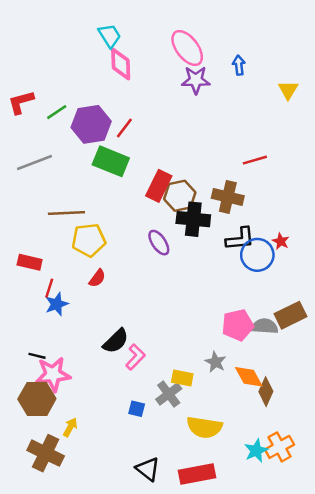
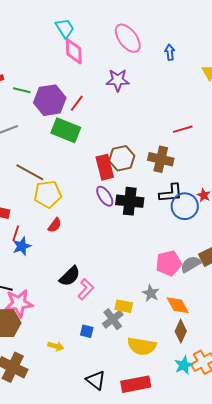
purple star: (196, 80) -> (118, 80), moved
green line: (57, 112) -> (22, 90), turned 48
red rectangle: (159, 186) -> (105, 167), moved, turned -40
brown line: (66, 213) -> (30, 172), turned 32
black cross: (193, 219) -> (130, 201), moved
gray semicircle: (265, 326) -> (191, 264), turned -35
brown diamond: (266, 392) -> (181, 331), moved
yellow arrow: (70, 427) -> (56, 346), moved, turned 77

